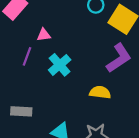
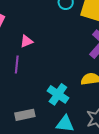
cyan cross: (60, 65) -> (58, 94), moved

